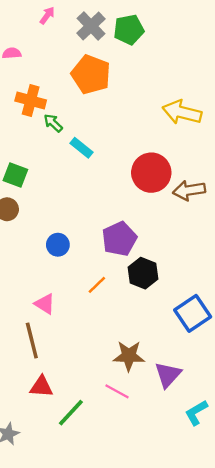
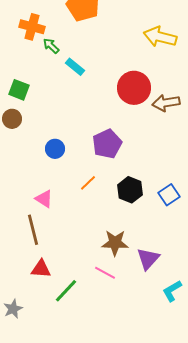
black hexagon: (143, 273) -> (130, 190), moved
blue square: (193, 313) -> (169, 195), moved, size x0.7

